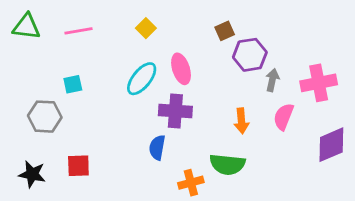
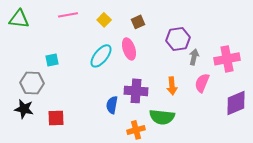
pink line: (78, 31) -> (68, 15), moved
brown square: (225, 31) -> (138, 22), moved
purple cross: (175, 111) -> (136, 91), moved
black star: (32, 174) -> (24, 109), moved

